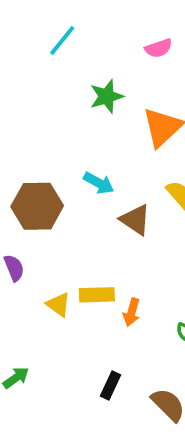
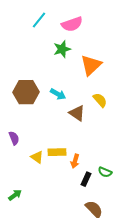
pink semicircle: (159, 48) -> (72, 24), moved, size x1.5
brown hexagon: (37, 206) -> (26, 92), moved
black rectangle: (110, 385) -> (86, 179), moved

